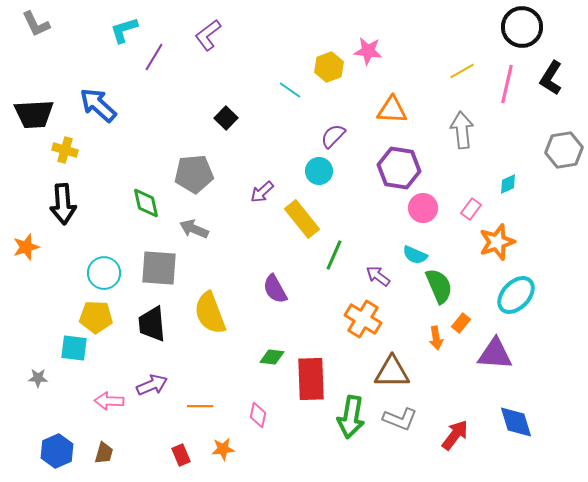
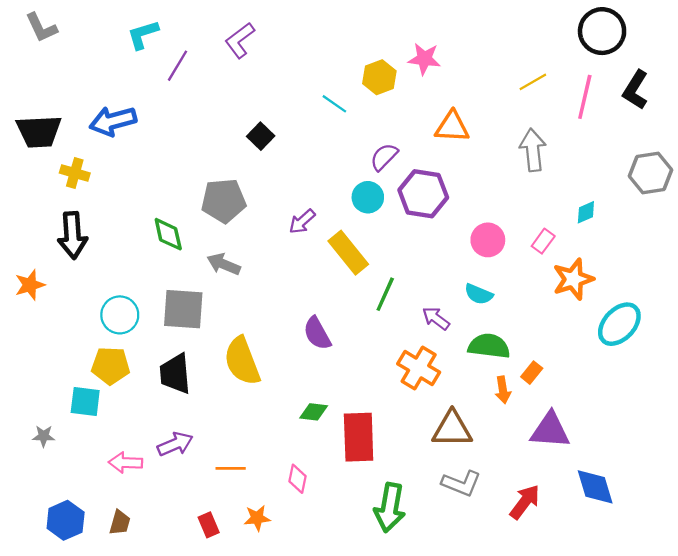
blue arrow: (98, 105) -> (113, 121), turned -57
purple hexagon: (399, 168) -> (423, 194), moved
green semicircle: (439, 286) -> (489, 346), moved, turned -60
cyan ellipse: (516, 295) -> (619, 324), moved
purple triangle: (495, 354) -> (550, 430), moved
green arrow: (351, 417) -> (390, 508), moved

